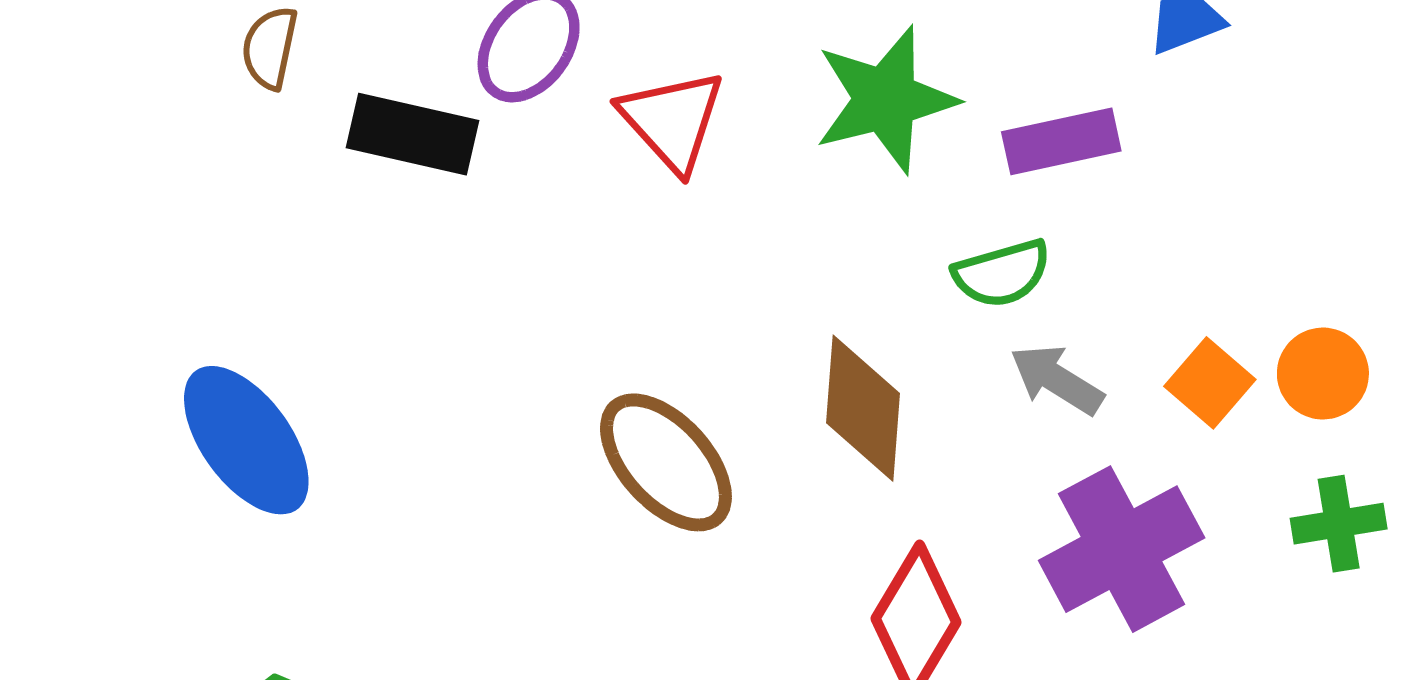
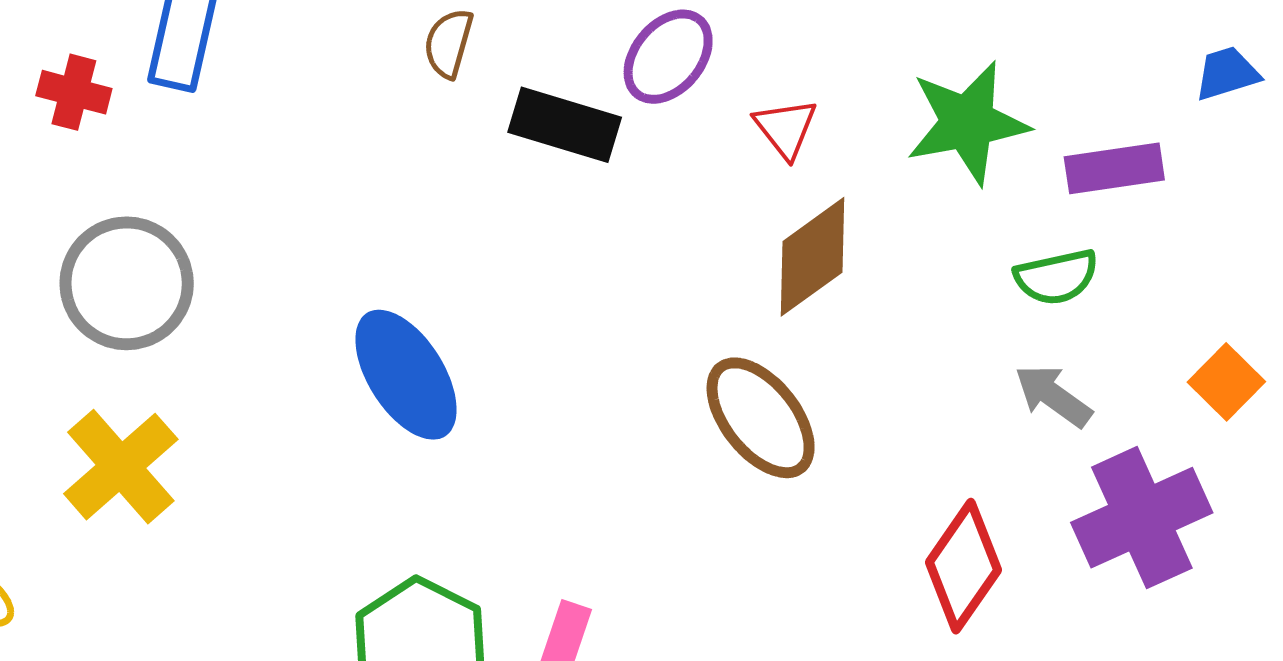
red triangle: (672, 121) -> (786, 128), size x0.7
gray arrow: (1057, 380) -> (1053, 396), moved
brown diamond: (863, 408) -> (813, 257), moved, turned 46

